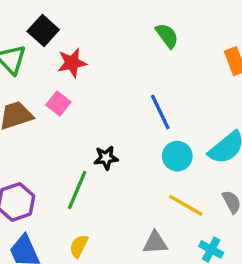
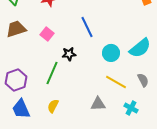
pink square: (58, 104) -> (47, 34), moved
blue line: (160, 112) -> (87, 27), moved

